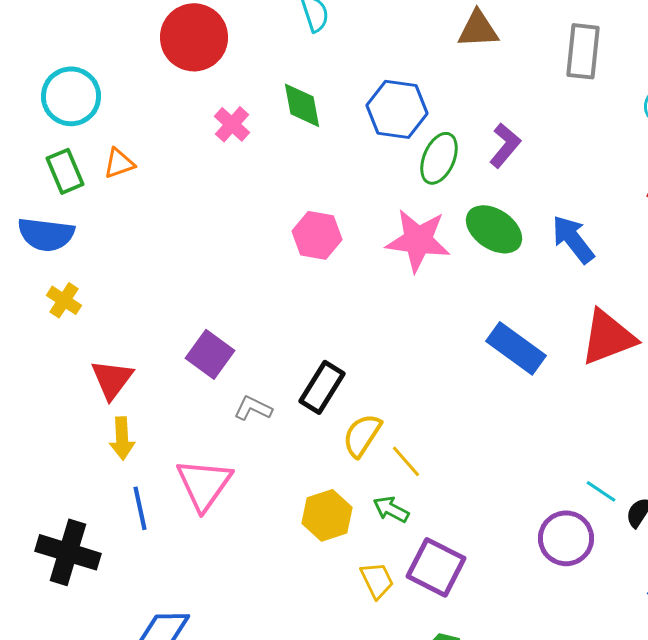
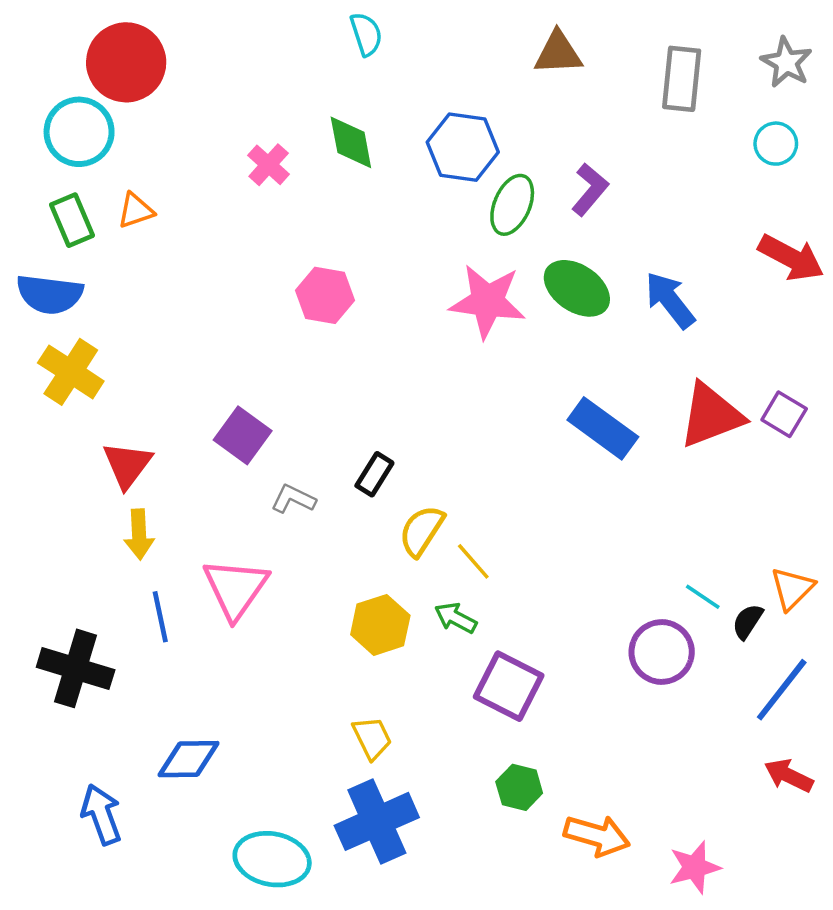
red circle: (194, 37) -> (126, 62), moved
pink hexagon: (317, 235) -> (325, 295), moved
yellow cross: (64, 300) -> (71, 372), size x1.6
black rectangle: (322, 387) -> (374, 474), size x0.7
yellow trapezoid: (377, 580) -> (372, 738), moved

